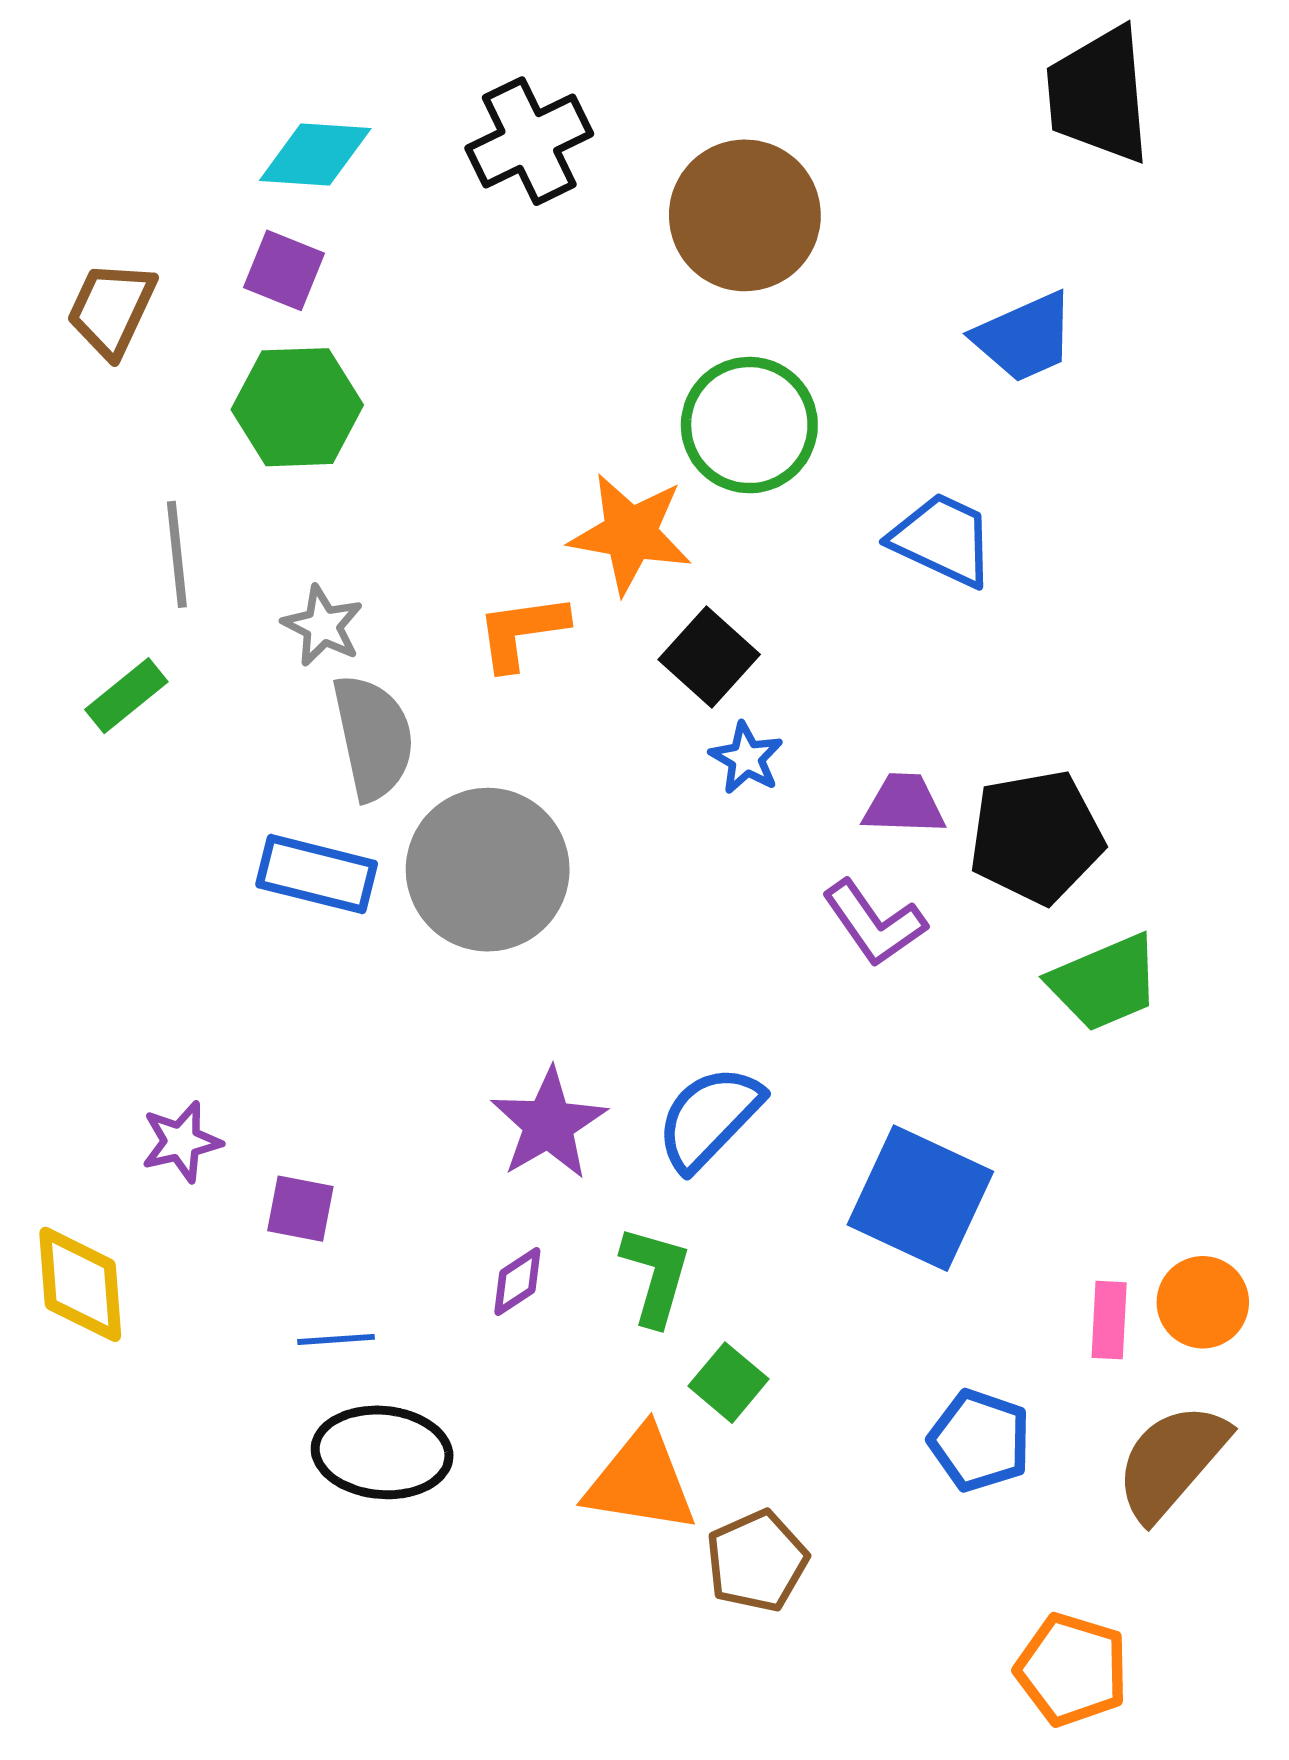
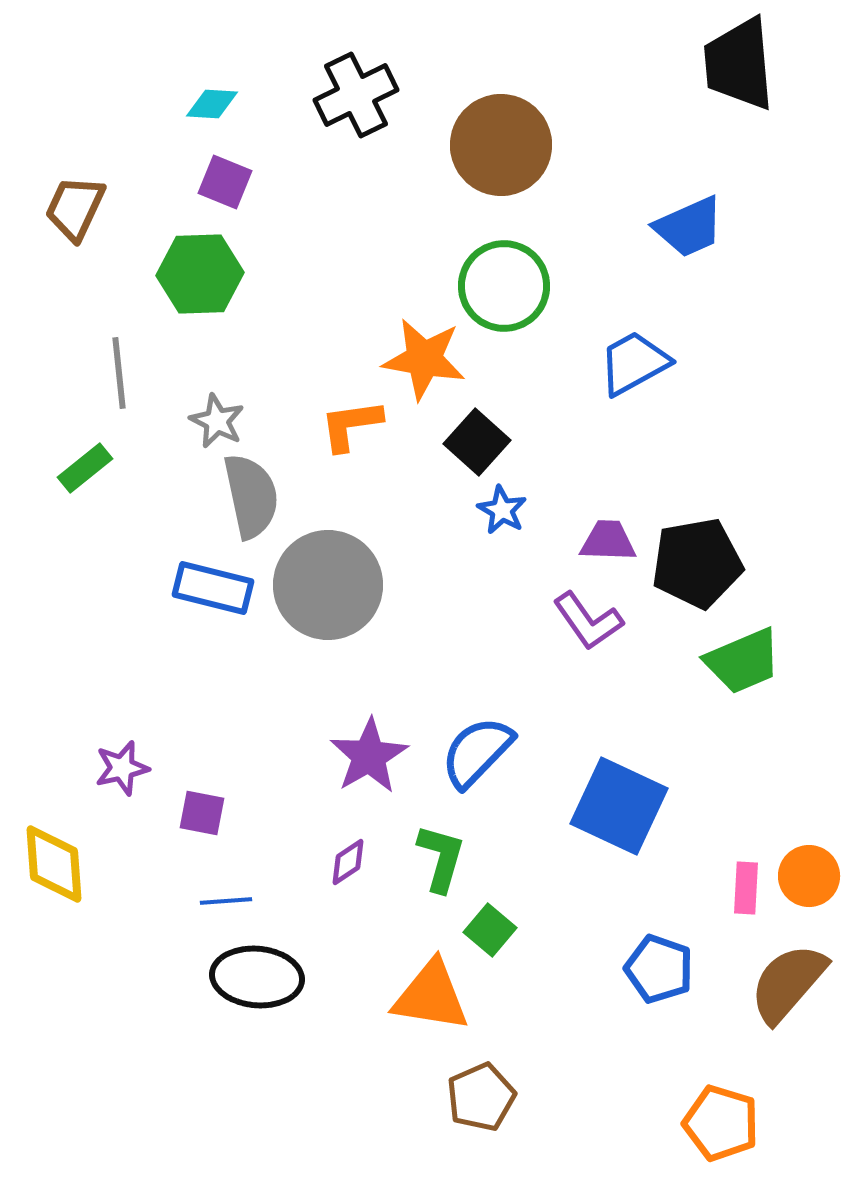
cyan diamond: (315, 154) -> (212, 104), size x0.7
purple square: (284, 270) -> (225, 182), moved
blue trapezoid: (943, 540) -> (634, 363), turned -54
brown pentagon: (757, 1561) -> (481, 1097), moved

